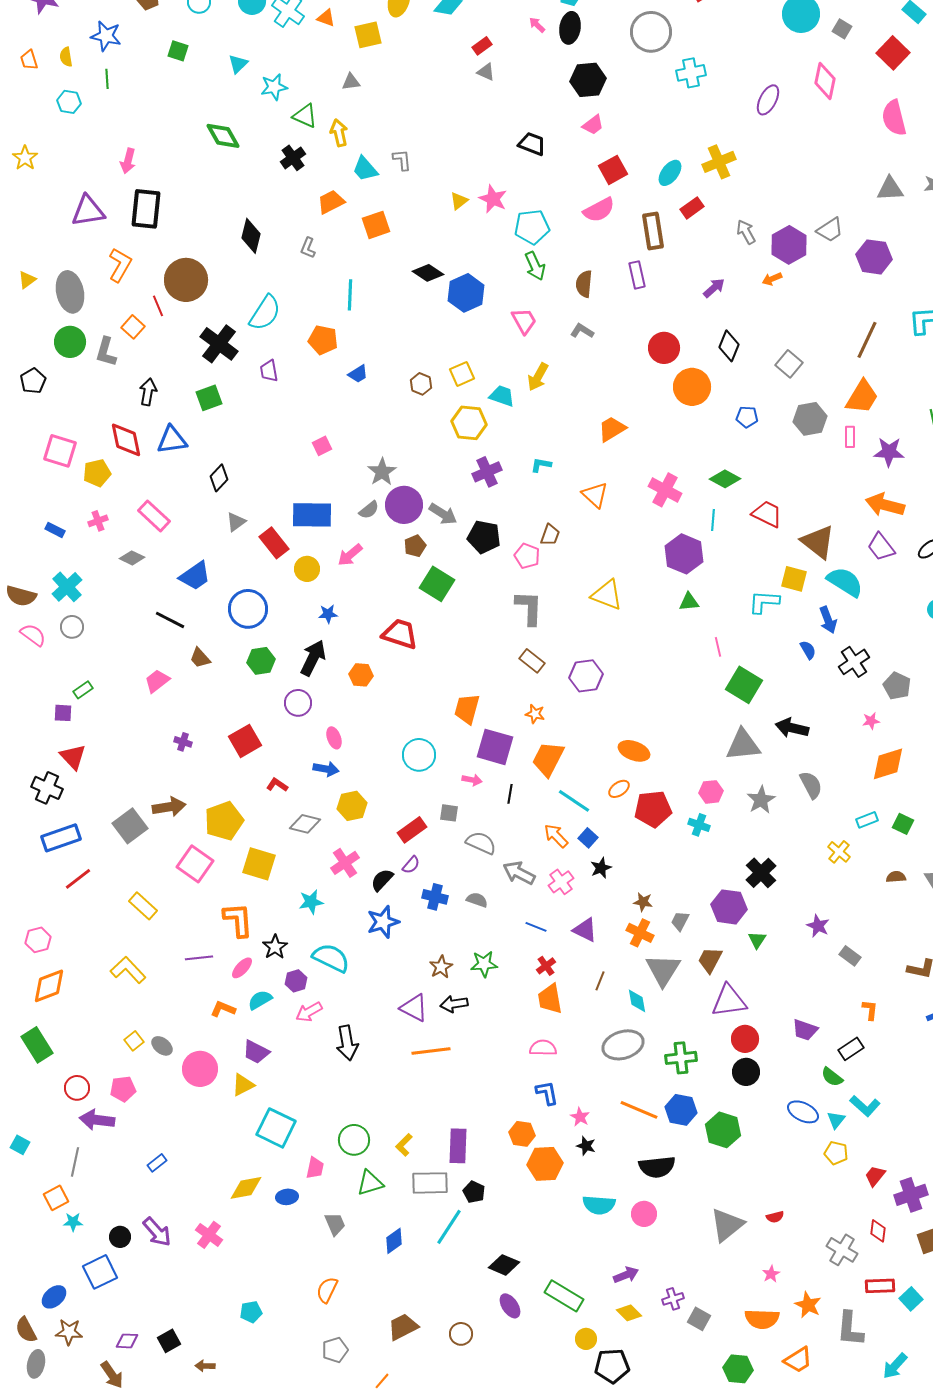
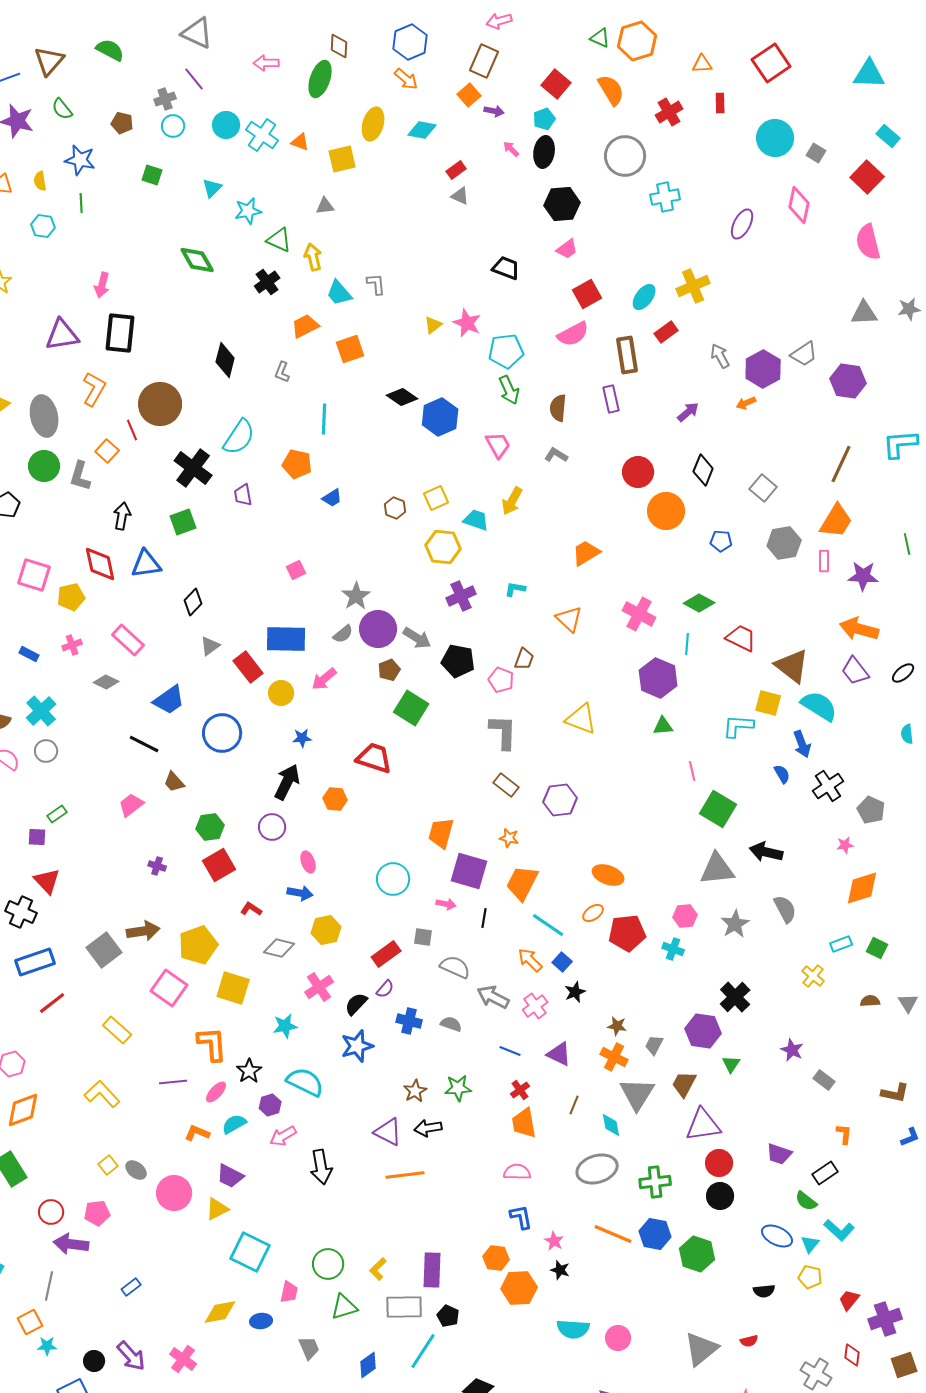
green hexagon: (261, 661) -> (210, 827), moved
black semicircle: (657, 1167) -> (764, 1291), moved, size x0.6

